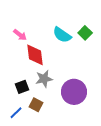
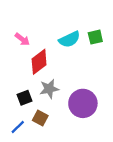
green square: (85, 33) -> (95, 37), turned 32
cyan semicircle: (62, 35) -> (69, 39), turned -60
red diamond: (35, 55) -> (39, 62), turned 60

